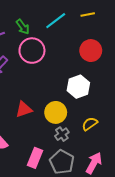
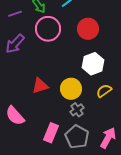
red circle: (91, 51) -> (88, 29), moved
yellow semicircle: (90, 124) -> (104, 91), moved

